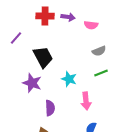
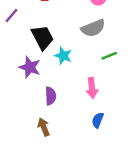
gray semicircle: (99, 51) -> (93, 28), moved, size x1.5
cyan star: (69, 79) -> (63, 56), moved

